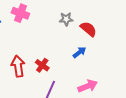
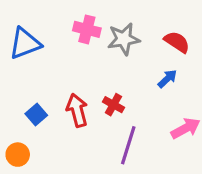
pink cross: (20, 13) -> (87, 29), moved
gray star: (66, 19) -> (124, 39), moved, size x1.5

